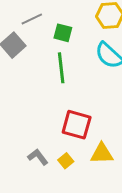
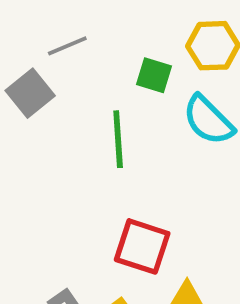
green square: (63, 33) -> (154, 75), moved

